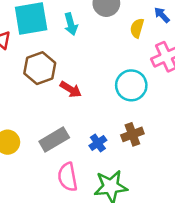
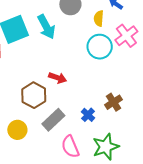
cyan arrow: (71, 24) -> (46, 27), size x1.4
brown hexagon: (40, 68) -> (34, 95), moved
cyan circle: (131, 85) -> (100, 47), moved

